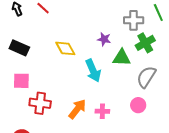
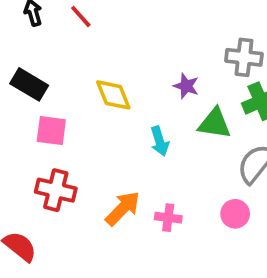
cyan arrow: (93, 71) -> (160, 141), size x0.7
pink square: (21, 81) -> (51, 131), moved

